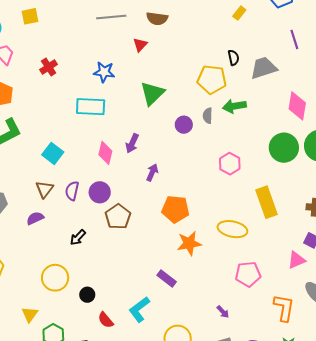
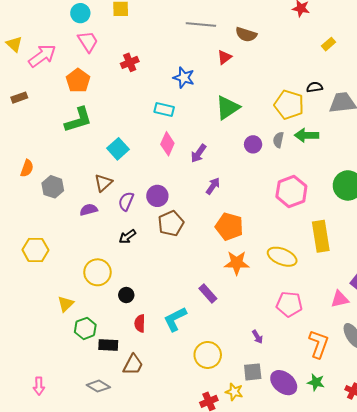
black semicircle: (233, 58) -> (315, 87), turned -98
cyan rectangle: (91, 107) -> (164, 109), size x0.7
pink diamond: (105, 153) -> (167, 144), moved
pink hexagon: (230, 164) -> (291, 191), size x1.4
purple semicircle: (72, 191) -> (126, 201), moved
red semicircle: (106, 320) -> (140, 323), turned 30

